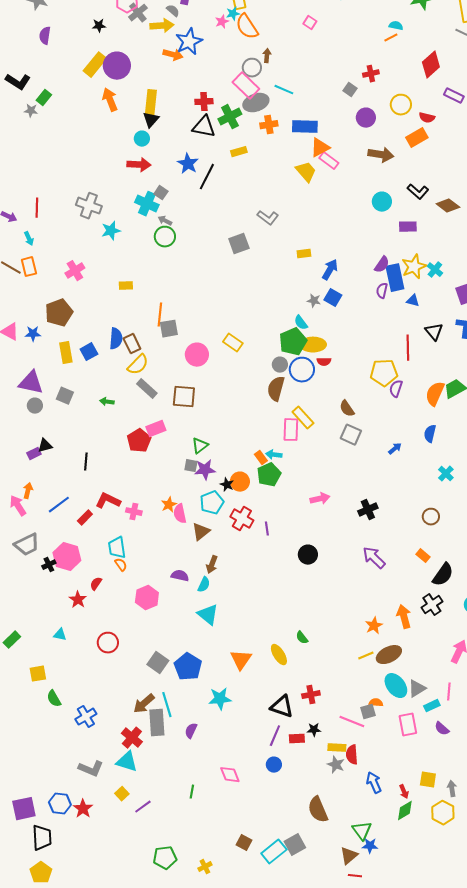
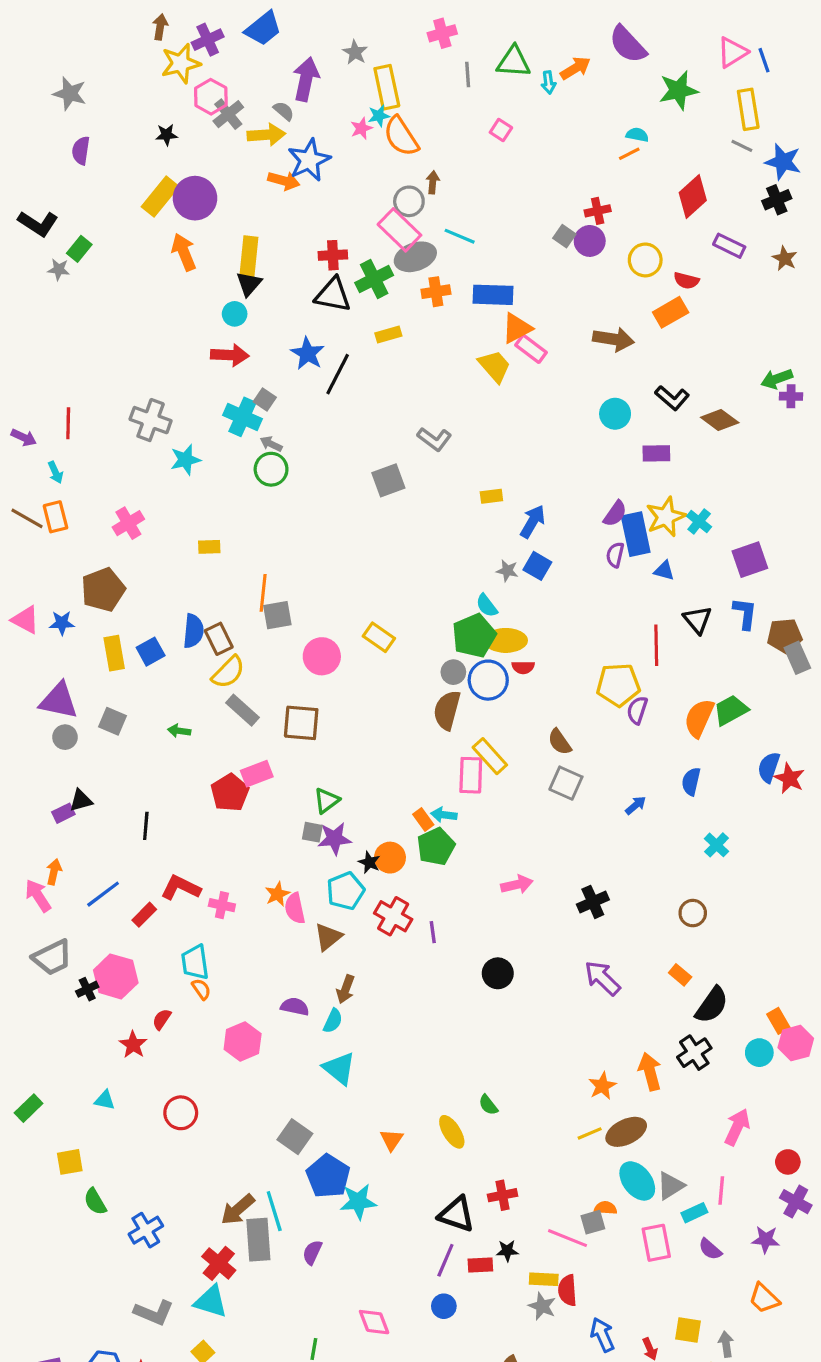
purple circle: (366, 118) -> (590, 241), moved
orange triangle: (241, 660) -> (392, 1140), size x0.7
gray square: (158, 663) -> (295, 1137), moved
blue pentagon: (188, 667) -> (328, 1176), moved

